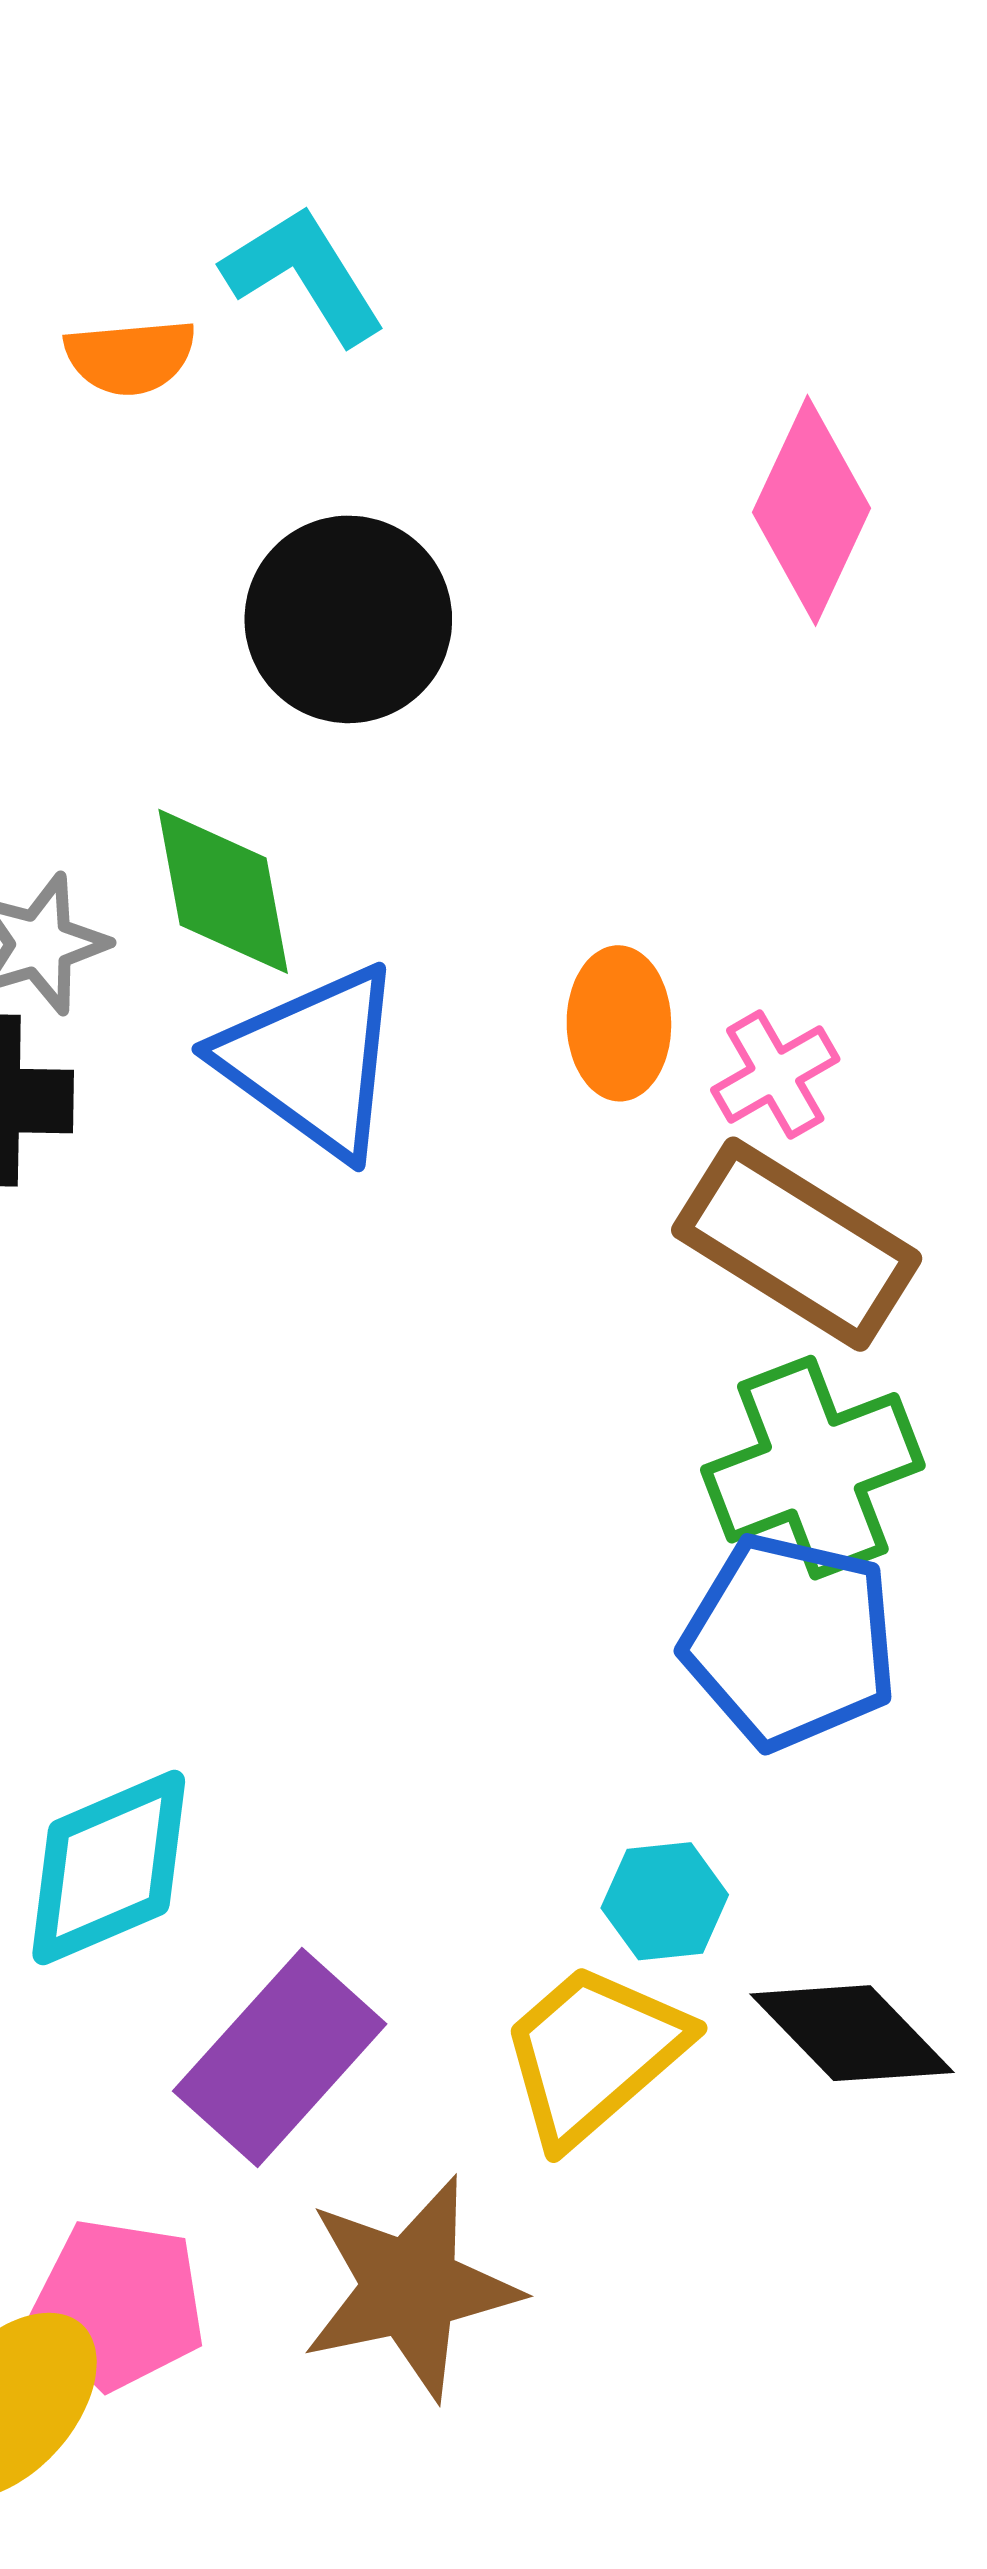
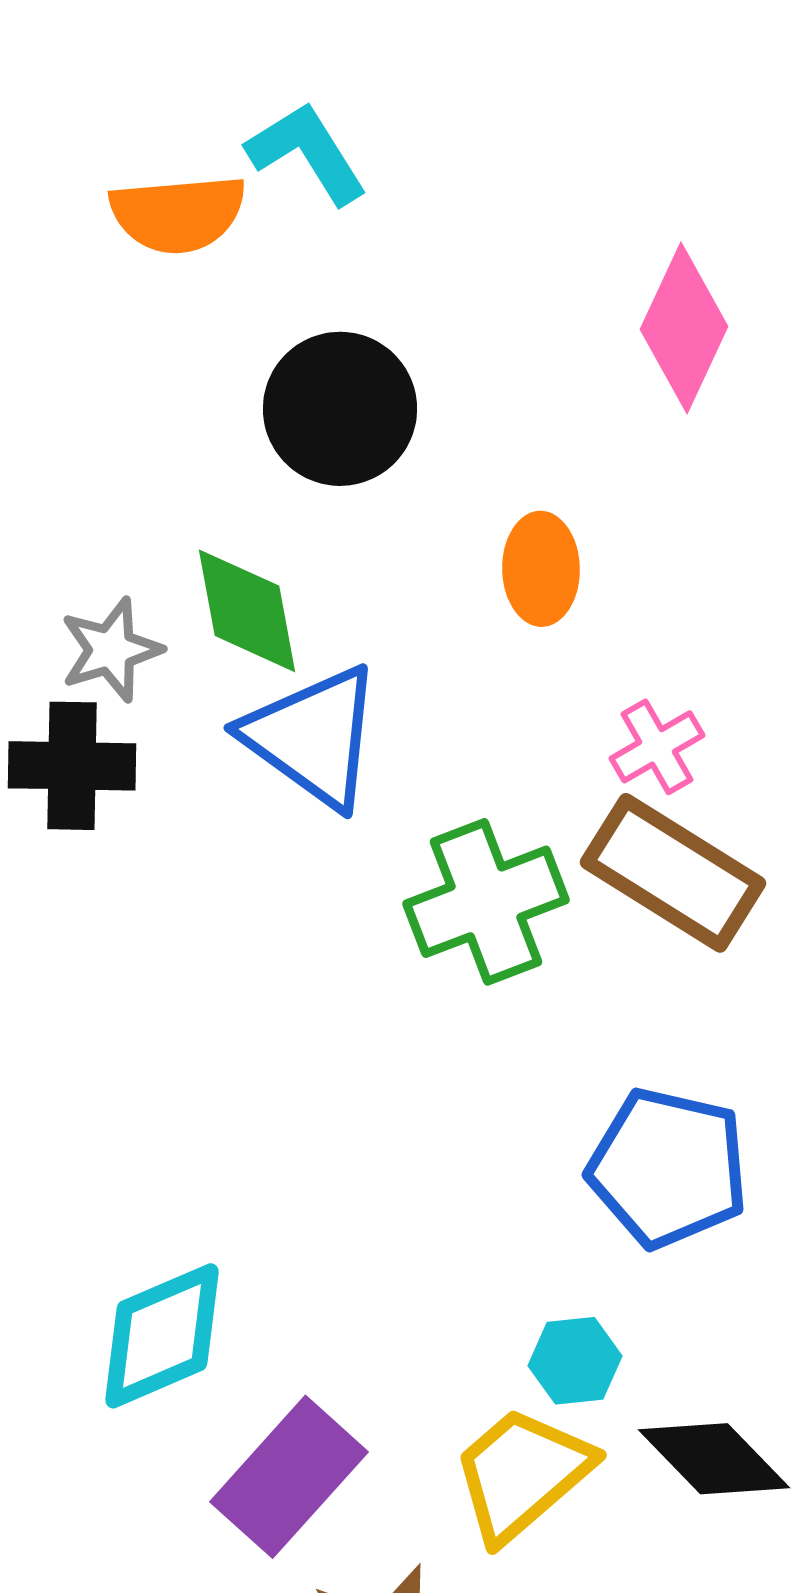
orange semicircle: (130, 357) -> (178, 214), size x1.4
orange ellipse: (619, 1023) -> (541, 569), moved
green cross: (813, 1468) -> (486, 902), moved

